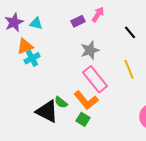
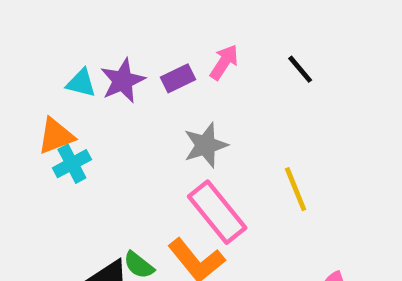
purple star: (14, 22) -> (123, 81), moved
black line: (130, 32) -> (300, 69), moved

